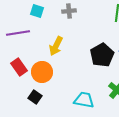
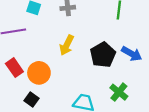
yellow arrow: (56, 46) -> (67, 45), moved

